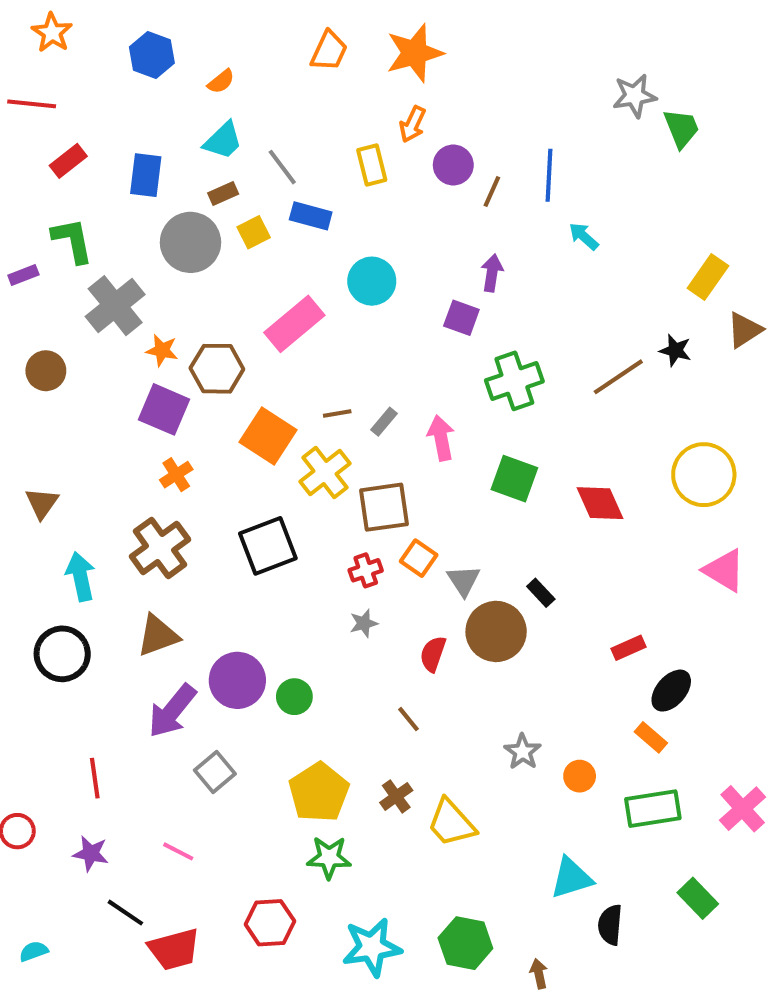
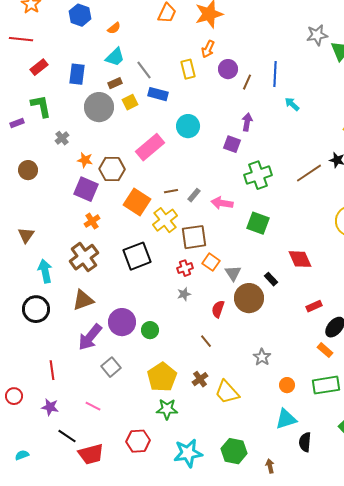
gray cross: (115, 306) -> (62, 138), size x0.5
pink arrow: (441, 438) -> (222, 203), turned -70
red diamond: (600, 503) -> (300, 259), moved
orange circle: (580, 776) -> (287, 385), moved

